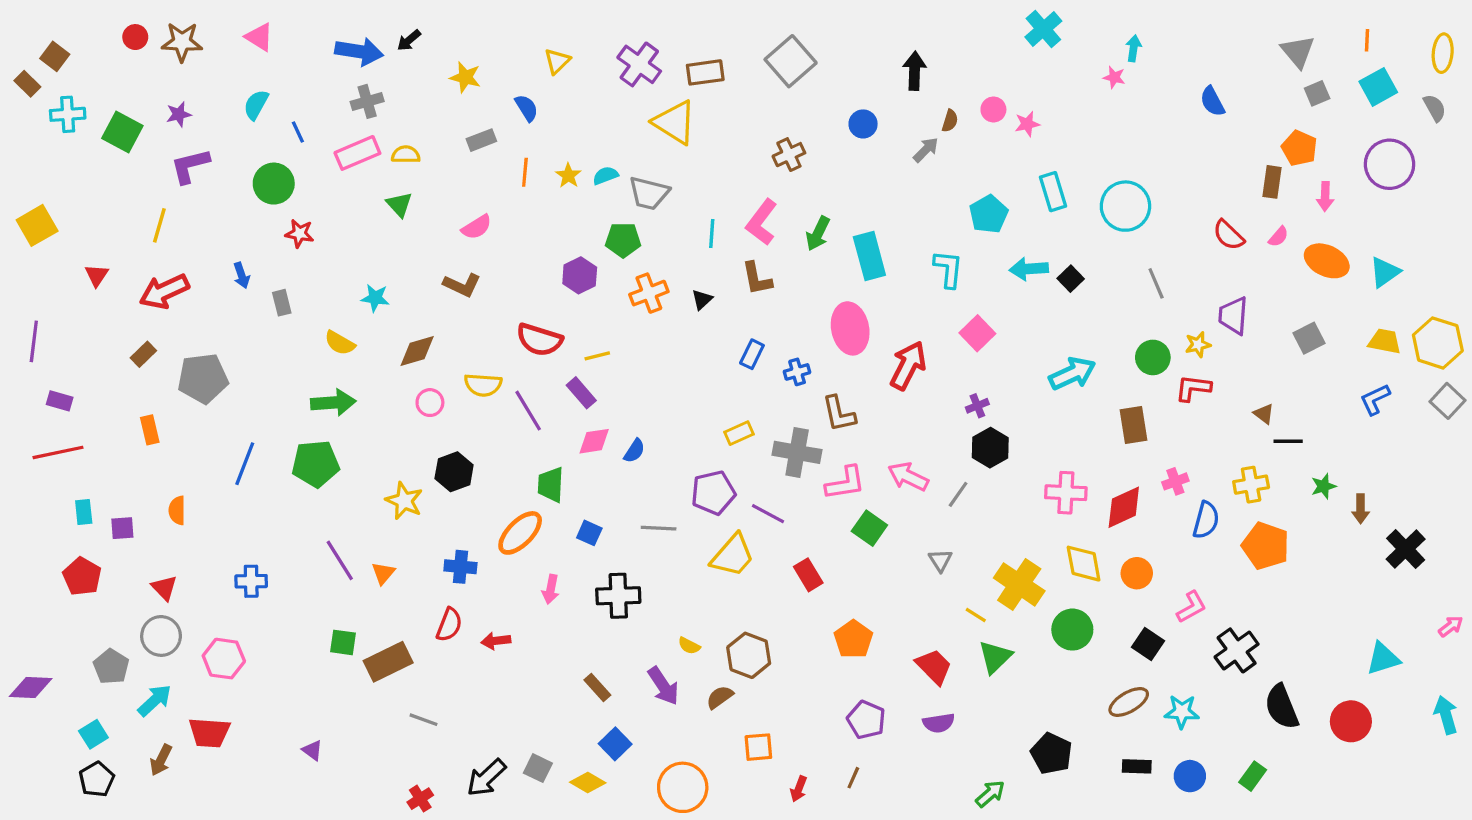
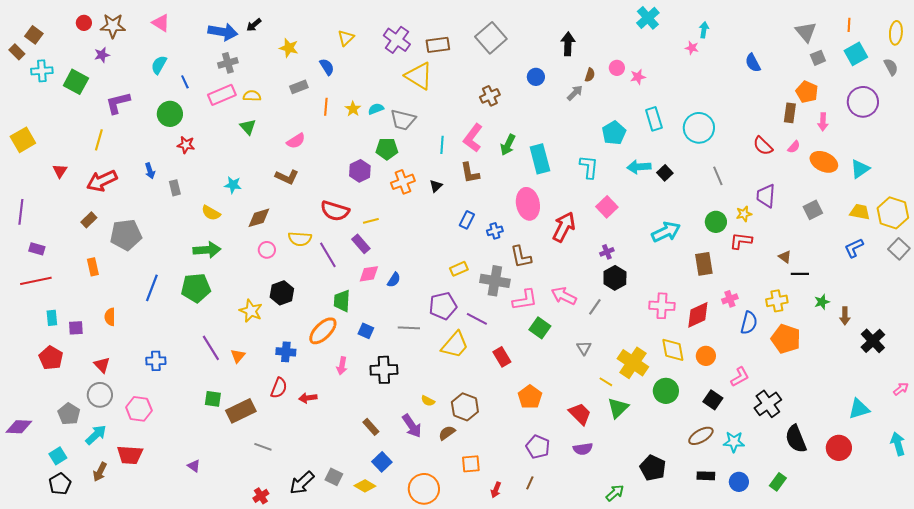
purple star: (179, 114) -> (102, 55), moved

